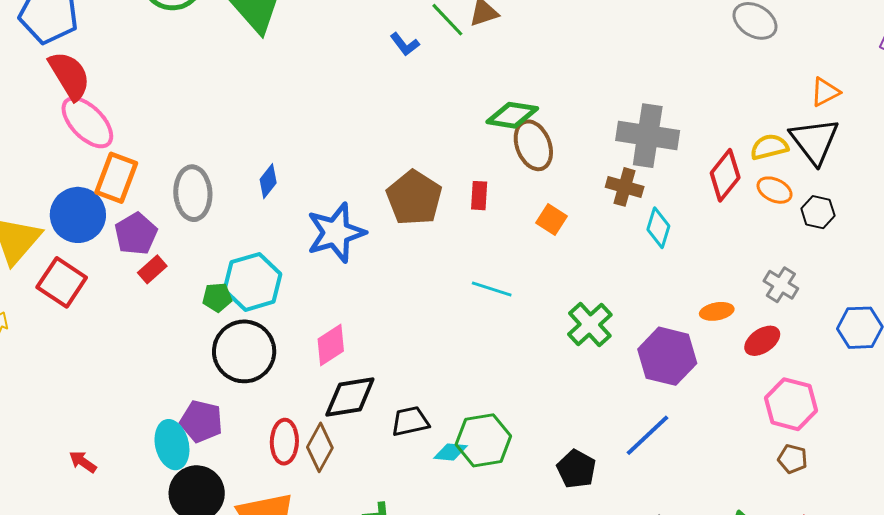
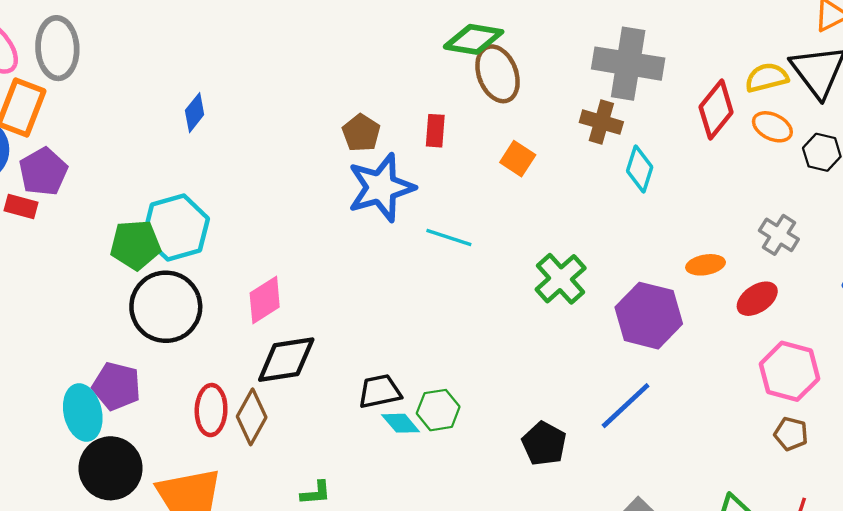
gray ellipse: (193, 193) -> (57, 48), moved
brown pentagon: (414, 198) -> (361, 133), size x0.6
blue star: (336, 233) -> (381, 188), moved
red rectangle: (152, 269) -> (21, 207), moved, turned 56
green pentagon: (217, 297) -> (135, 245), size x1.5
black trapezoid: (410, 421) -> (380, 391), moved
green hexagon: (483, 440) -> (438, 410), size x0.7
cyan diamond: (450, 452) -> (401, 423), turned 44

